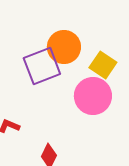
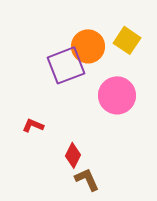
yellow square: (103, 65) -> (127, 40), moved

